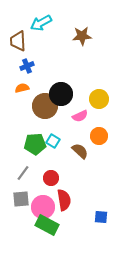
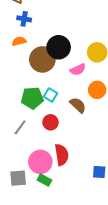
blue cross: (27, 66) -> (24, 19), turned 32
red circle: (51, 178) -> (50, 122), moved
gray square: (21, 199) -> (18, 178), moved
green rectangle: (47, 225) -> (44, 180), size x0.6

